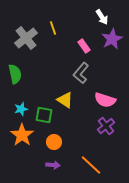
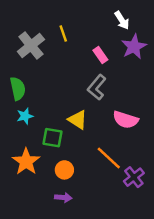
cyan star: (21, 109) -> (25, 116), moved
purple cross: (106, 126) -> (134, 177), moved
orange line: (91, 165) -> (109, 158), moved

